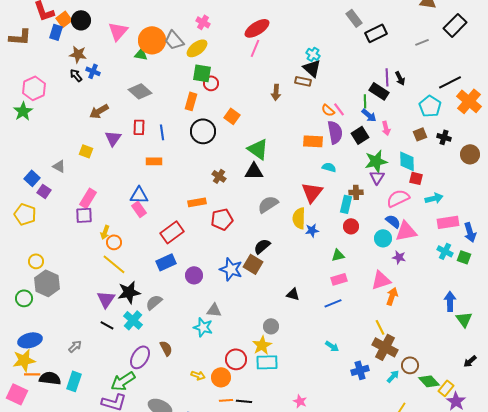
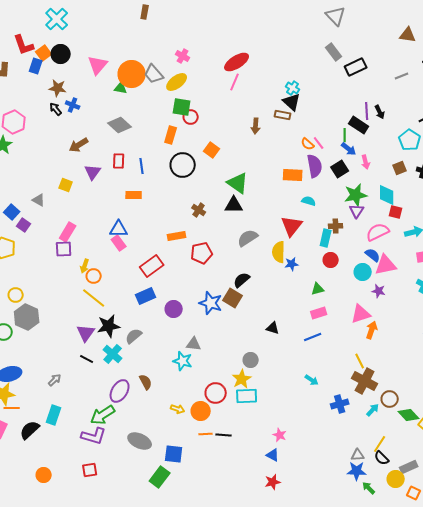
black semicircle: (50, 378) -> (30, 430), moved, turned -50

